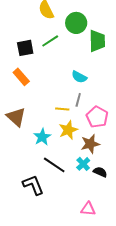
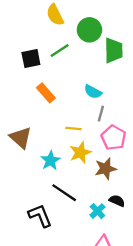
orange rectangle: (21, 77) -> (46, 93), moved
gray line: (78, 100) -> (101, 114), moved
cyan cross: (83, 164) -> (97, 211), moved

